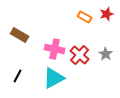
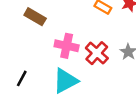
brown rectangle: (20, 35) -> (35, 17), moved

